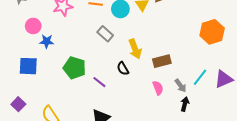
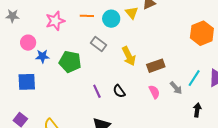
green pentagon: (75, 68) -> (70, 62), moved
black semicircle: (123, 69) -> (119, 91), moved
purple line: (99, 82) -> (97, 91), turned 32
black arrow: (185, 104) -> (197, 110), moved

